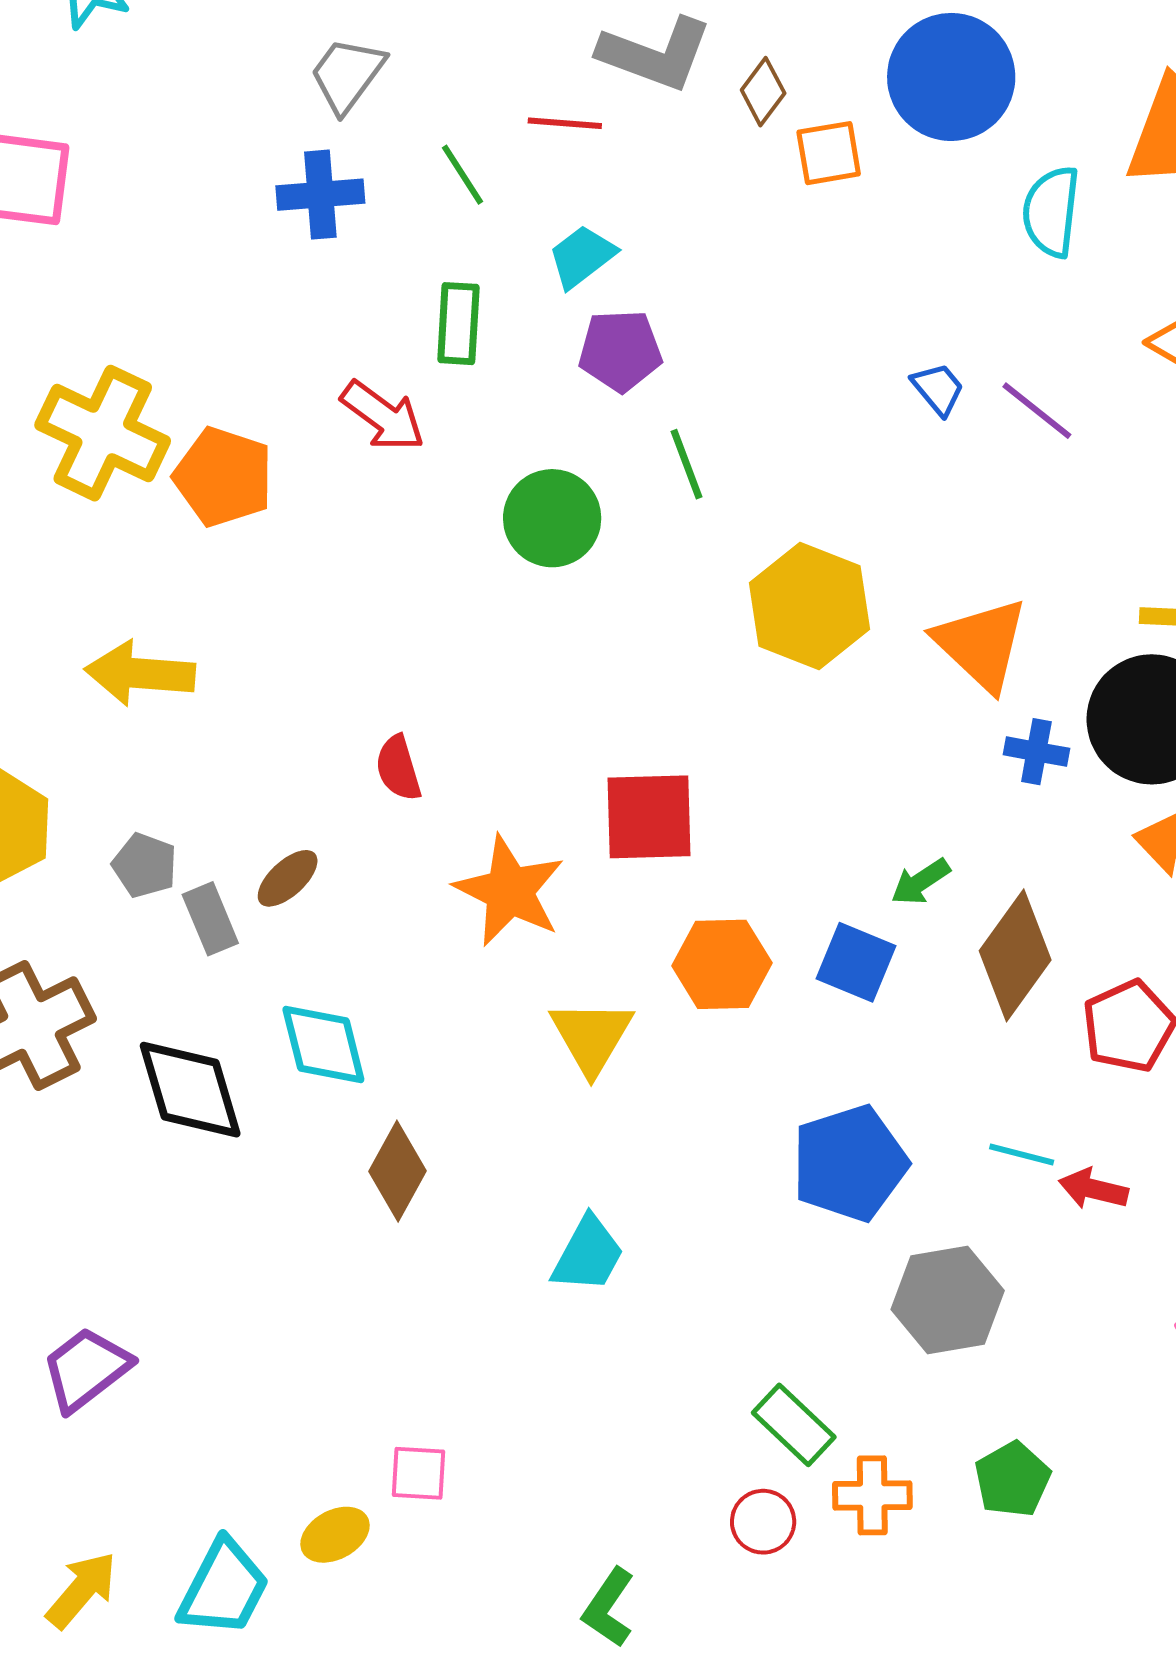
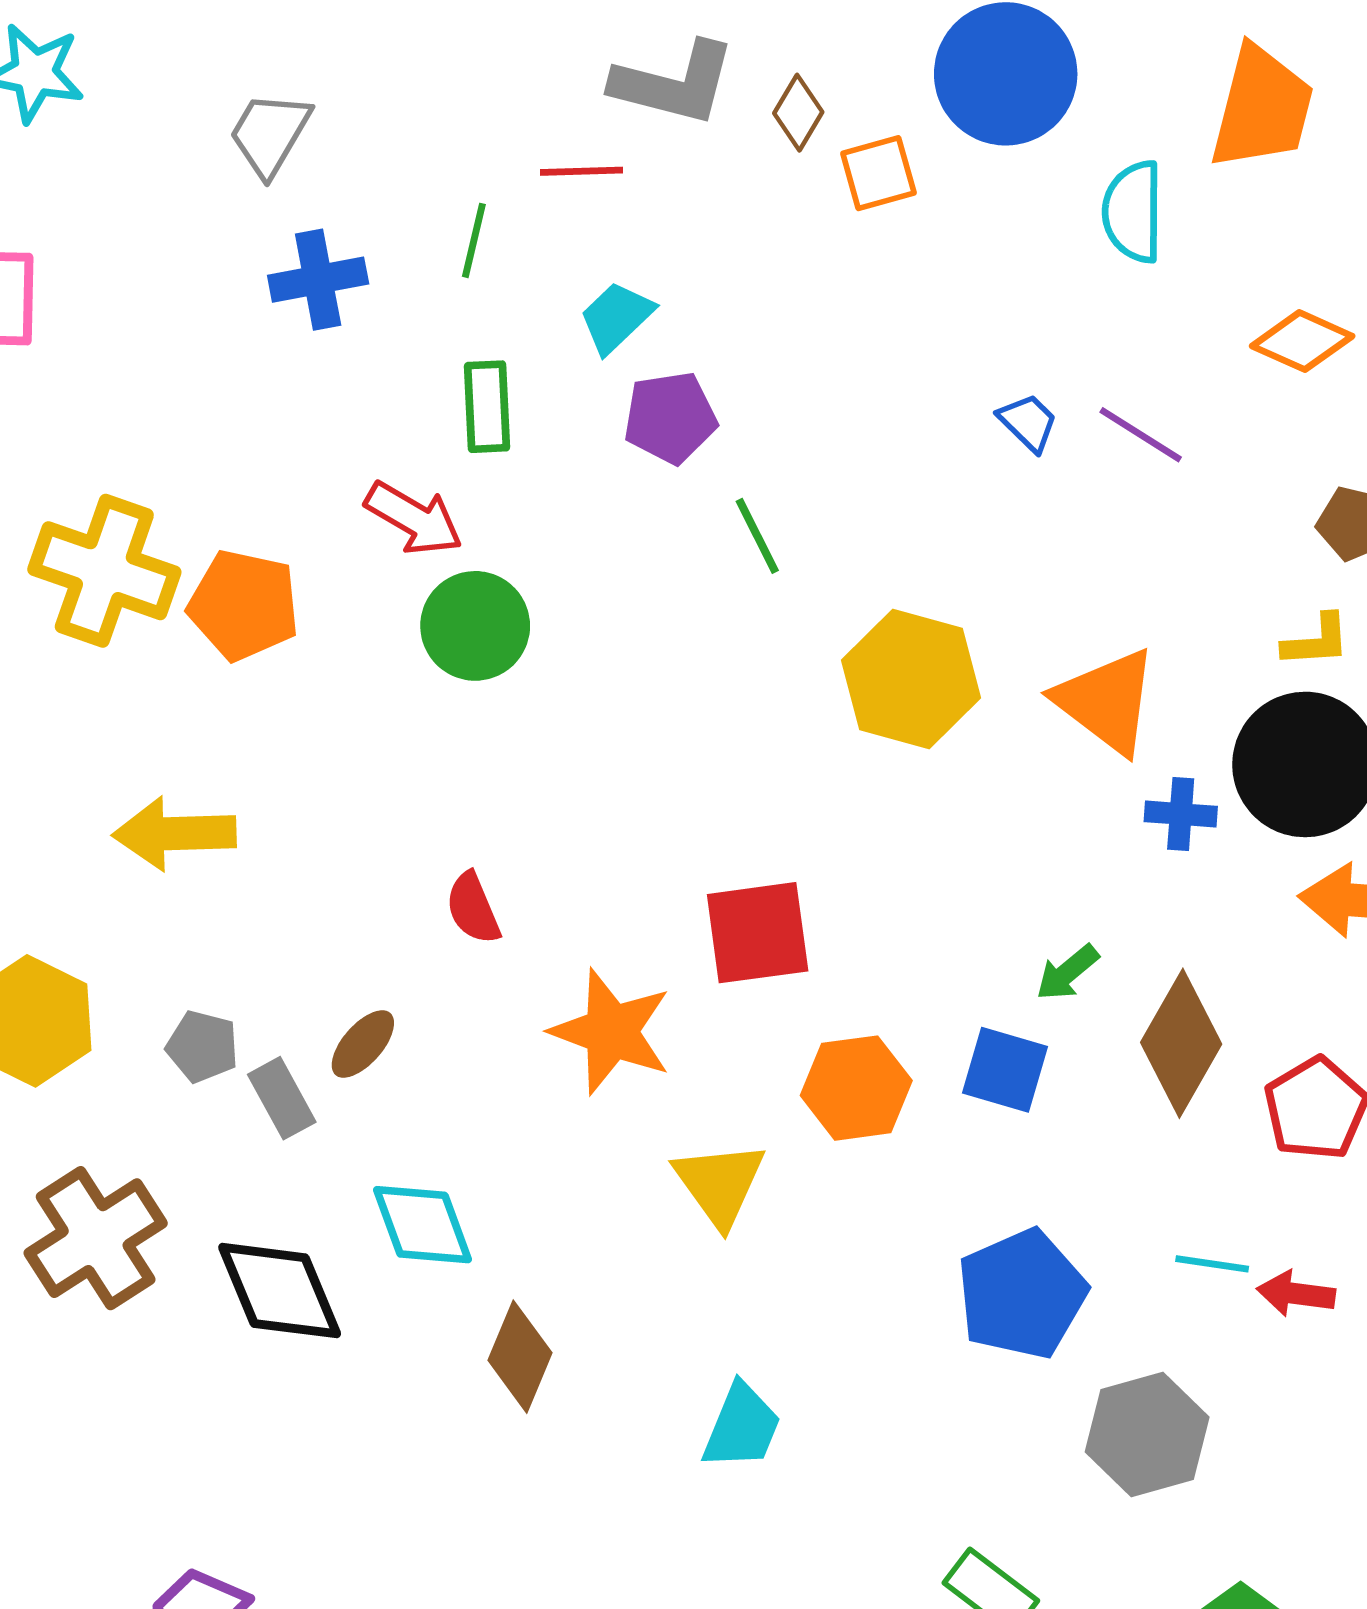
gray trapezoid: (347, 75) -> (270, 134), moved
green line: (462, 175) -> (474, 240), turned 52
green circle: (552, 518) -> (475, 626), moved

